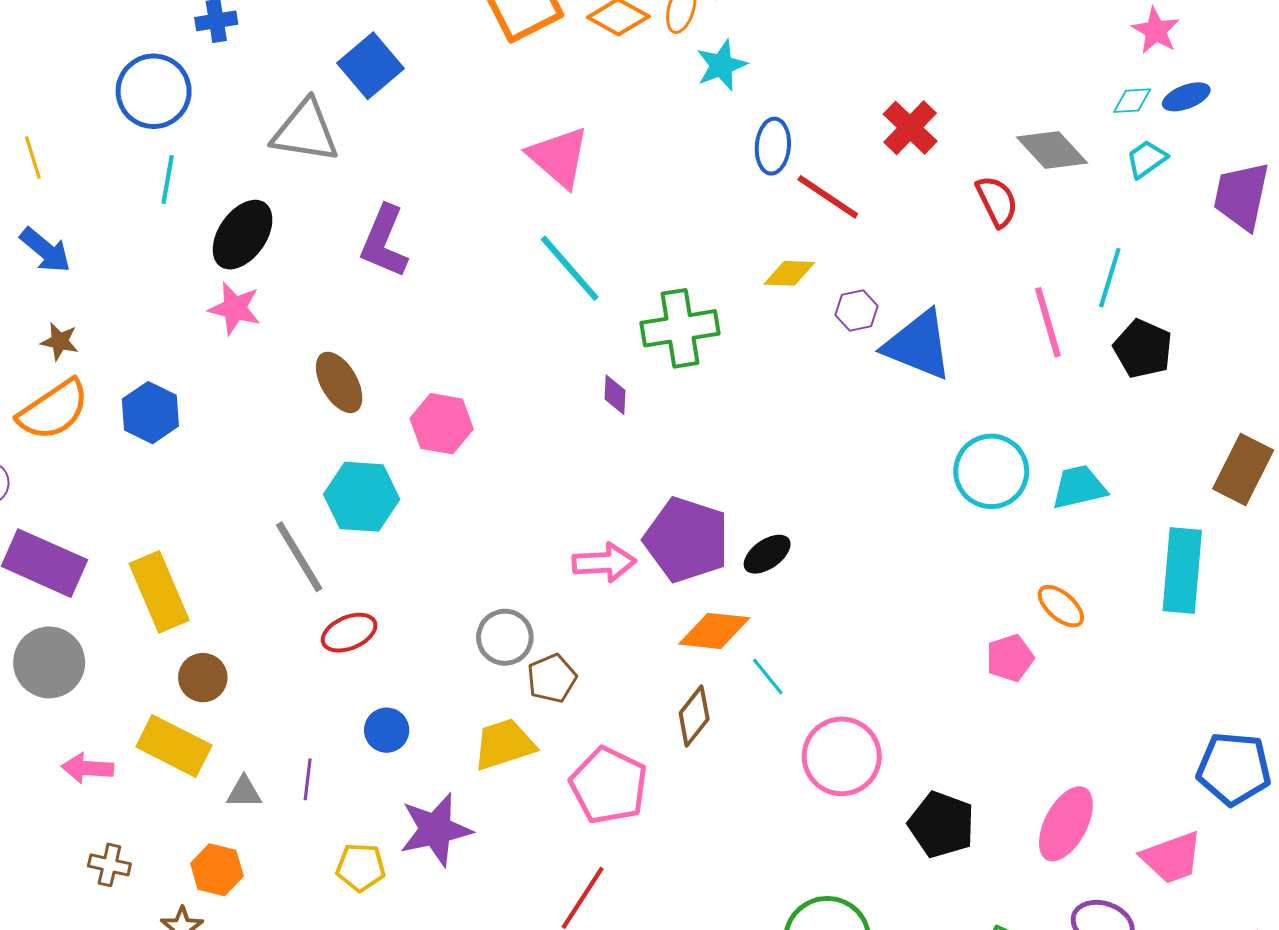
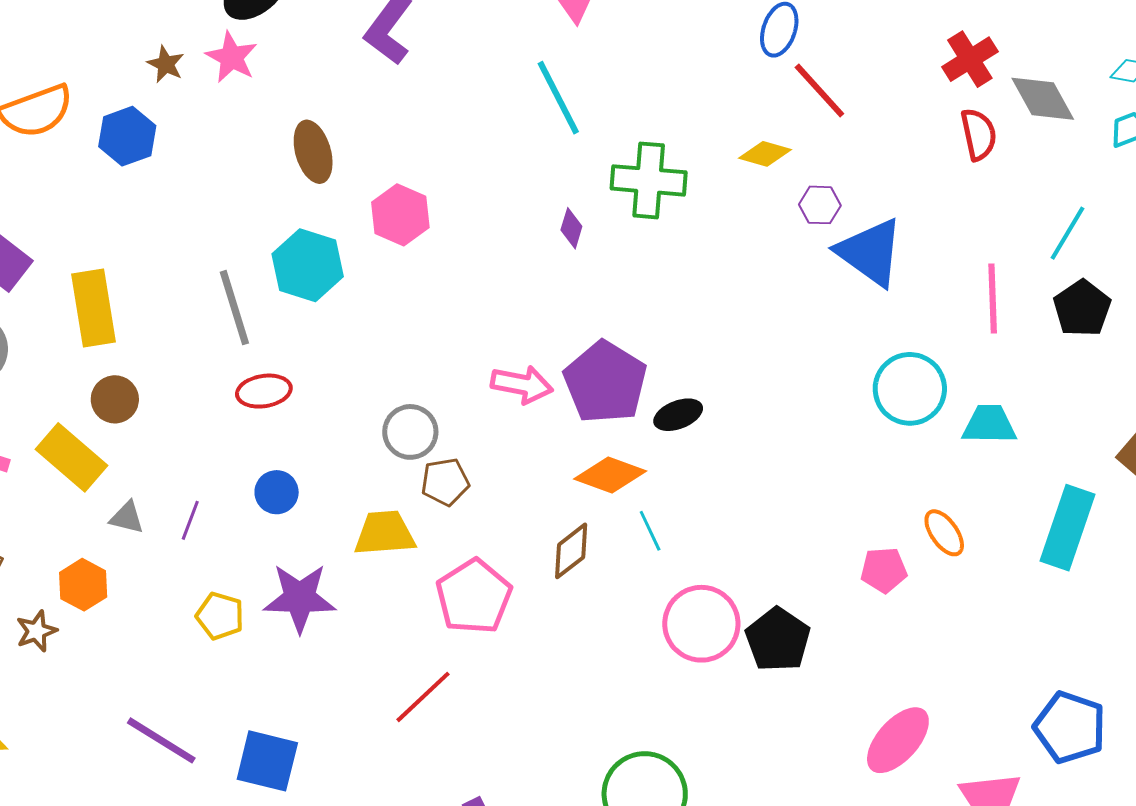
red cross: (910, 128) -> (970, 59), moved
pink line: (1048, 322) -> (993, 298), moved
brown star: (60, 341) -> (166, 64), moved
black pentagon: (941, 825) -> (778, 640), moved

